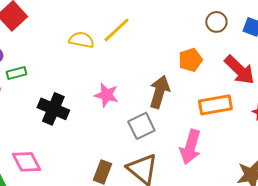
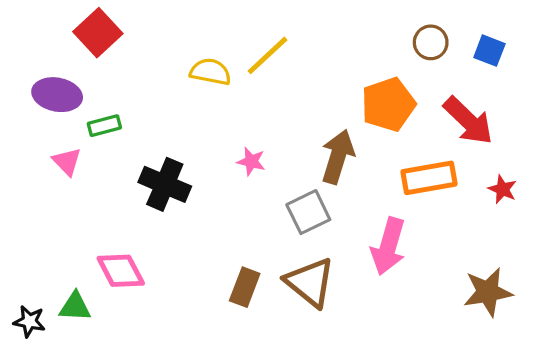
orange pentagon: (190, 60) -> (388, 104), size x1.4
pink star: (106, 95) -> (251, 162), size x0.7

